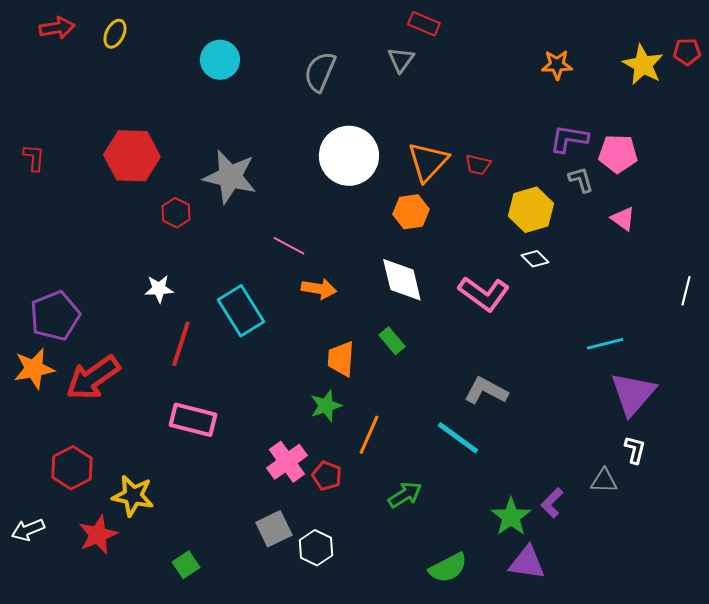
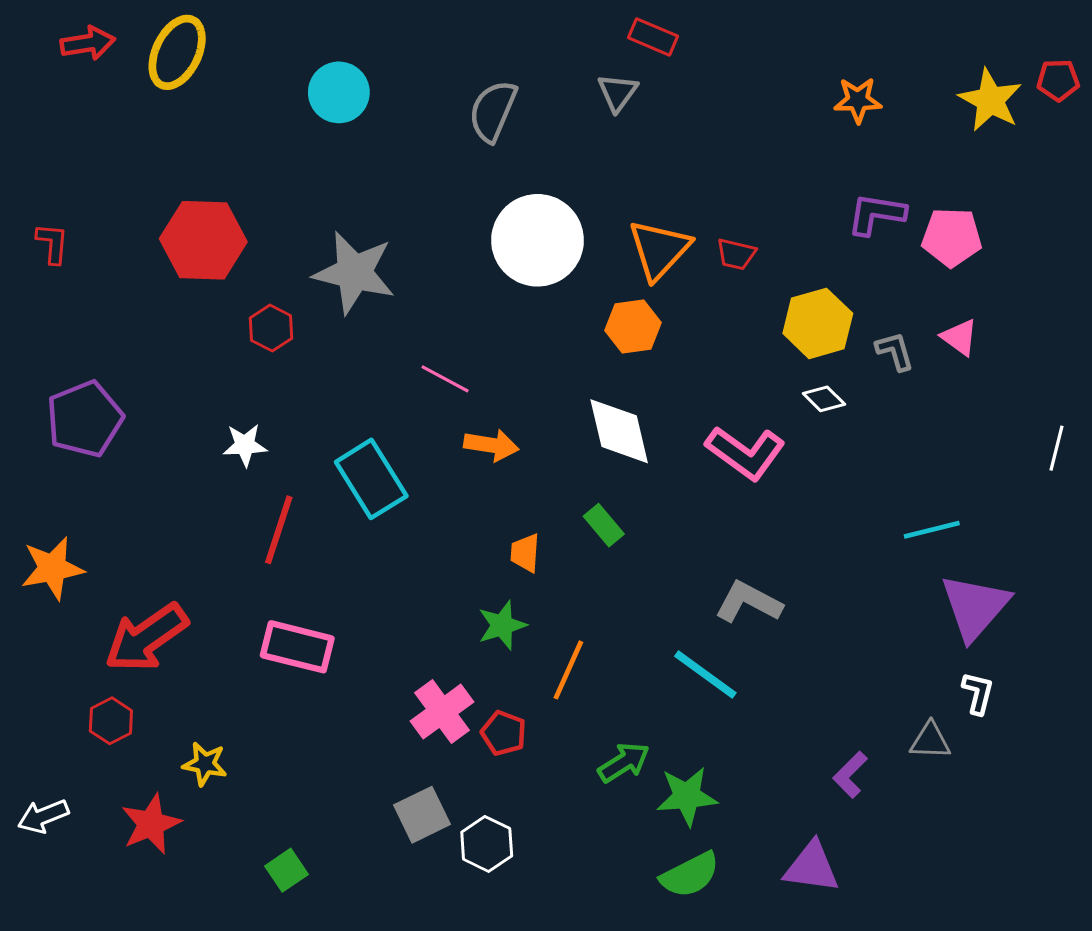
yellow ellipse: (115, 34) -> (177, 52), size x1.6
gray L-shape: (581, 180) -> (895, 351), moved
purple pentagon: (55, 316) -> (85, 419), moved
orange trapezoid: (341, 359) -> (525, 553), size x0.7
red arrow: (93, 378) -> (146, 638), moved
red hexagon: (72, 468) -> (111, 721), size x0.7
yellow star: (133, 496) -> (205, 764), size x0.7
green star: (511, 517) -> (687, 796), moved, turned 30

